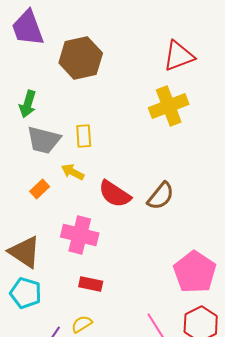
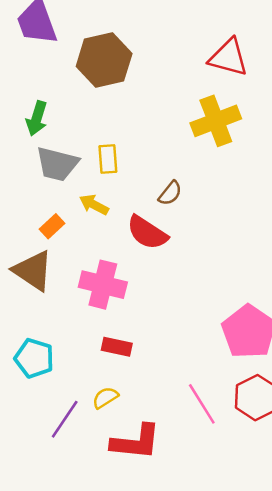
red triangle: (179, 56) -> (228, 57), turned 36
brown semicircle: (161, 196) -> (170, 193), moved, size x0.7
brown triangle: (25, 252) -> (33, 271), moved

